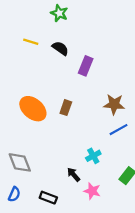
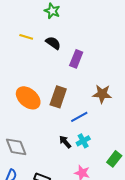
brown rectangle: (66, 108) -> (58, 97), size x1.5
blue line: (119, 130) -> (79, 117), moved
black arrow: (74, 175) -> (65, 142), moved

